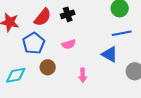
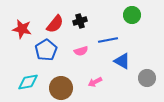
blue line: (122, 33) -> (108, 40), moved
brown circle: (48, 67) -> (61, 88), moved, size x1.5
pink arrow: (83, 75) -> (95, 82), turned 64

